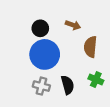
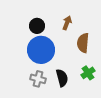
brown arrow: (73, 25) -> (67, 23), turned -88
green cross: (96, 80) -> (88, 73), turned 32

